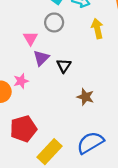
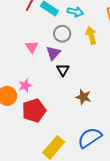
gray circle: (54, 22) -> (62, 34), moved
purple triangle: (41, 58) -> (53, 53), moved
red pentagon: (23, 129) -> (34, 110), moved

